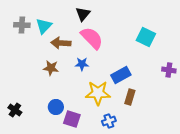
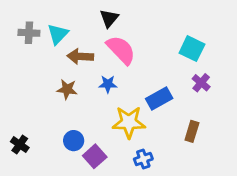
purple cross: (169, 70) -> (201, 83), moved, turned 32
brown rectangle: (130, 97) -> (192, 131), moved
purple square: (72, 119) -> (95, 156), turned 30

